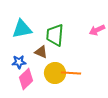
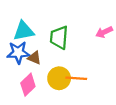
brown triangle: (41, 52) -> (34, 58), moved
blue star: (19, 62) -> (18, 52), moved, size x1.5

